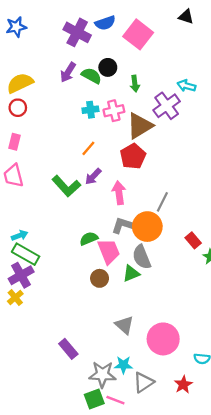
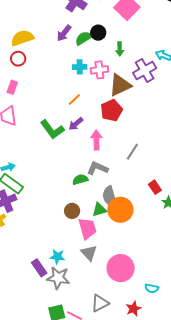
green semicircle: (91, 76) -> (84, 38), turned -66
orange circle: (147, 227) -> (120, 210), moved
green semicircle: (89, 239) -> (80, 180), moved
pink trapezoid: (109, 251) -> (87, 229), moved
cyan star: (123, 365) -> (57, 257), moved
gray star: (102, 374) -> (58, 278), moved

